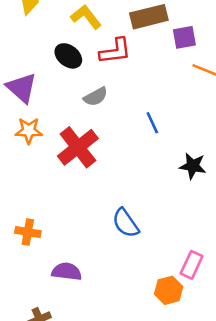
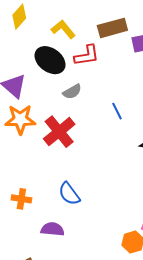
black ellipse: (68, 56) -> (50, 60), size x1.4
orange star: (29, 131) -> (20, 119), size x1.4
blue semicircle: (126, 223) -> (69, 194), moved

